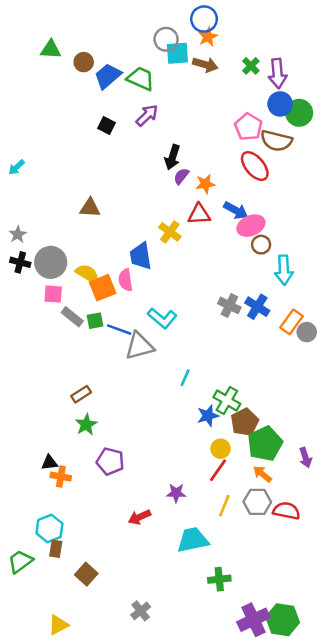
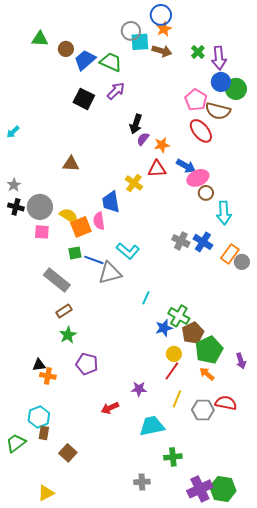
black square: (106, 125) -> (84, 99), size x1.5
gray rectangle: (72, 317) -> (57, 280), moved, size x1.5
gray hexagon: (257, 502) -> (203, 410), moved
gray cross: (141, 611) -> (142, 482), moved, turned 35

